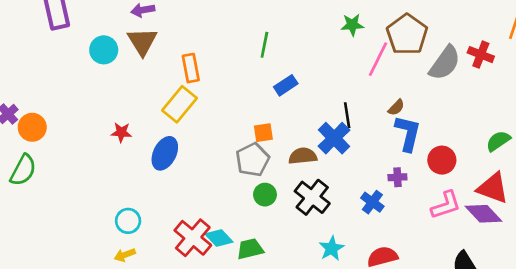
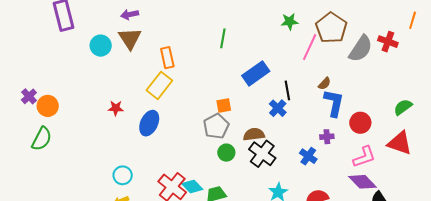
blue rectangle: (286, 85) -> (256, 73), moved, size x1.5
blue cross: (334, 138) -> (278, 108), size x0.7
brown semicircle: (303, 156) -> (254, 134), moved
purple diamond: (483, 214) -> (362, 182), moved

